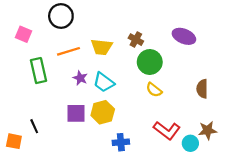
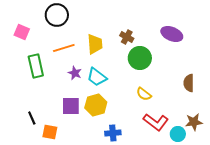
yellow trapezoid: (102, 47) -> (95, 44), turned -100
yellow semicircle: (154, 90) -> (144, 94), moved
orange square: (14, 141) -> (50, 132), moved

